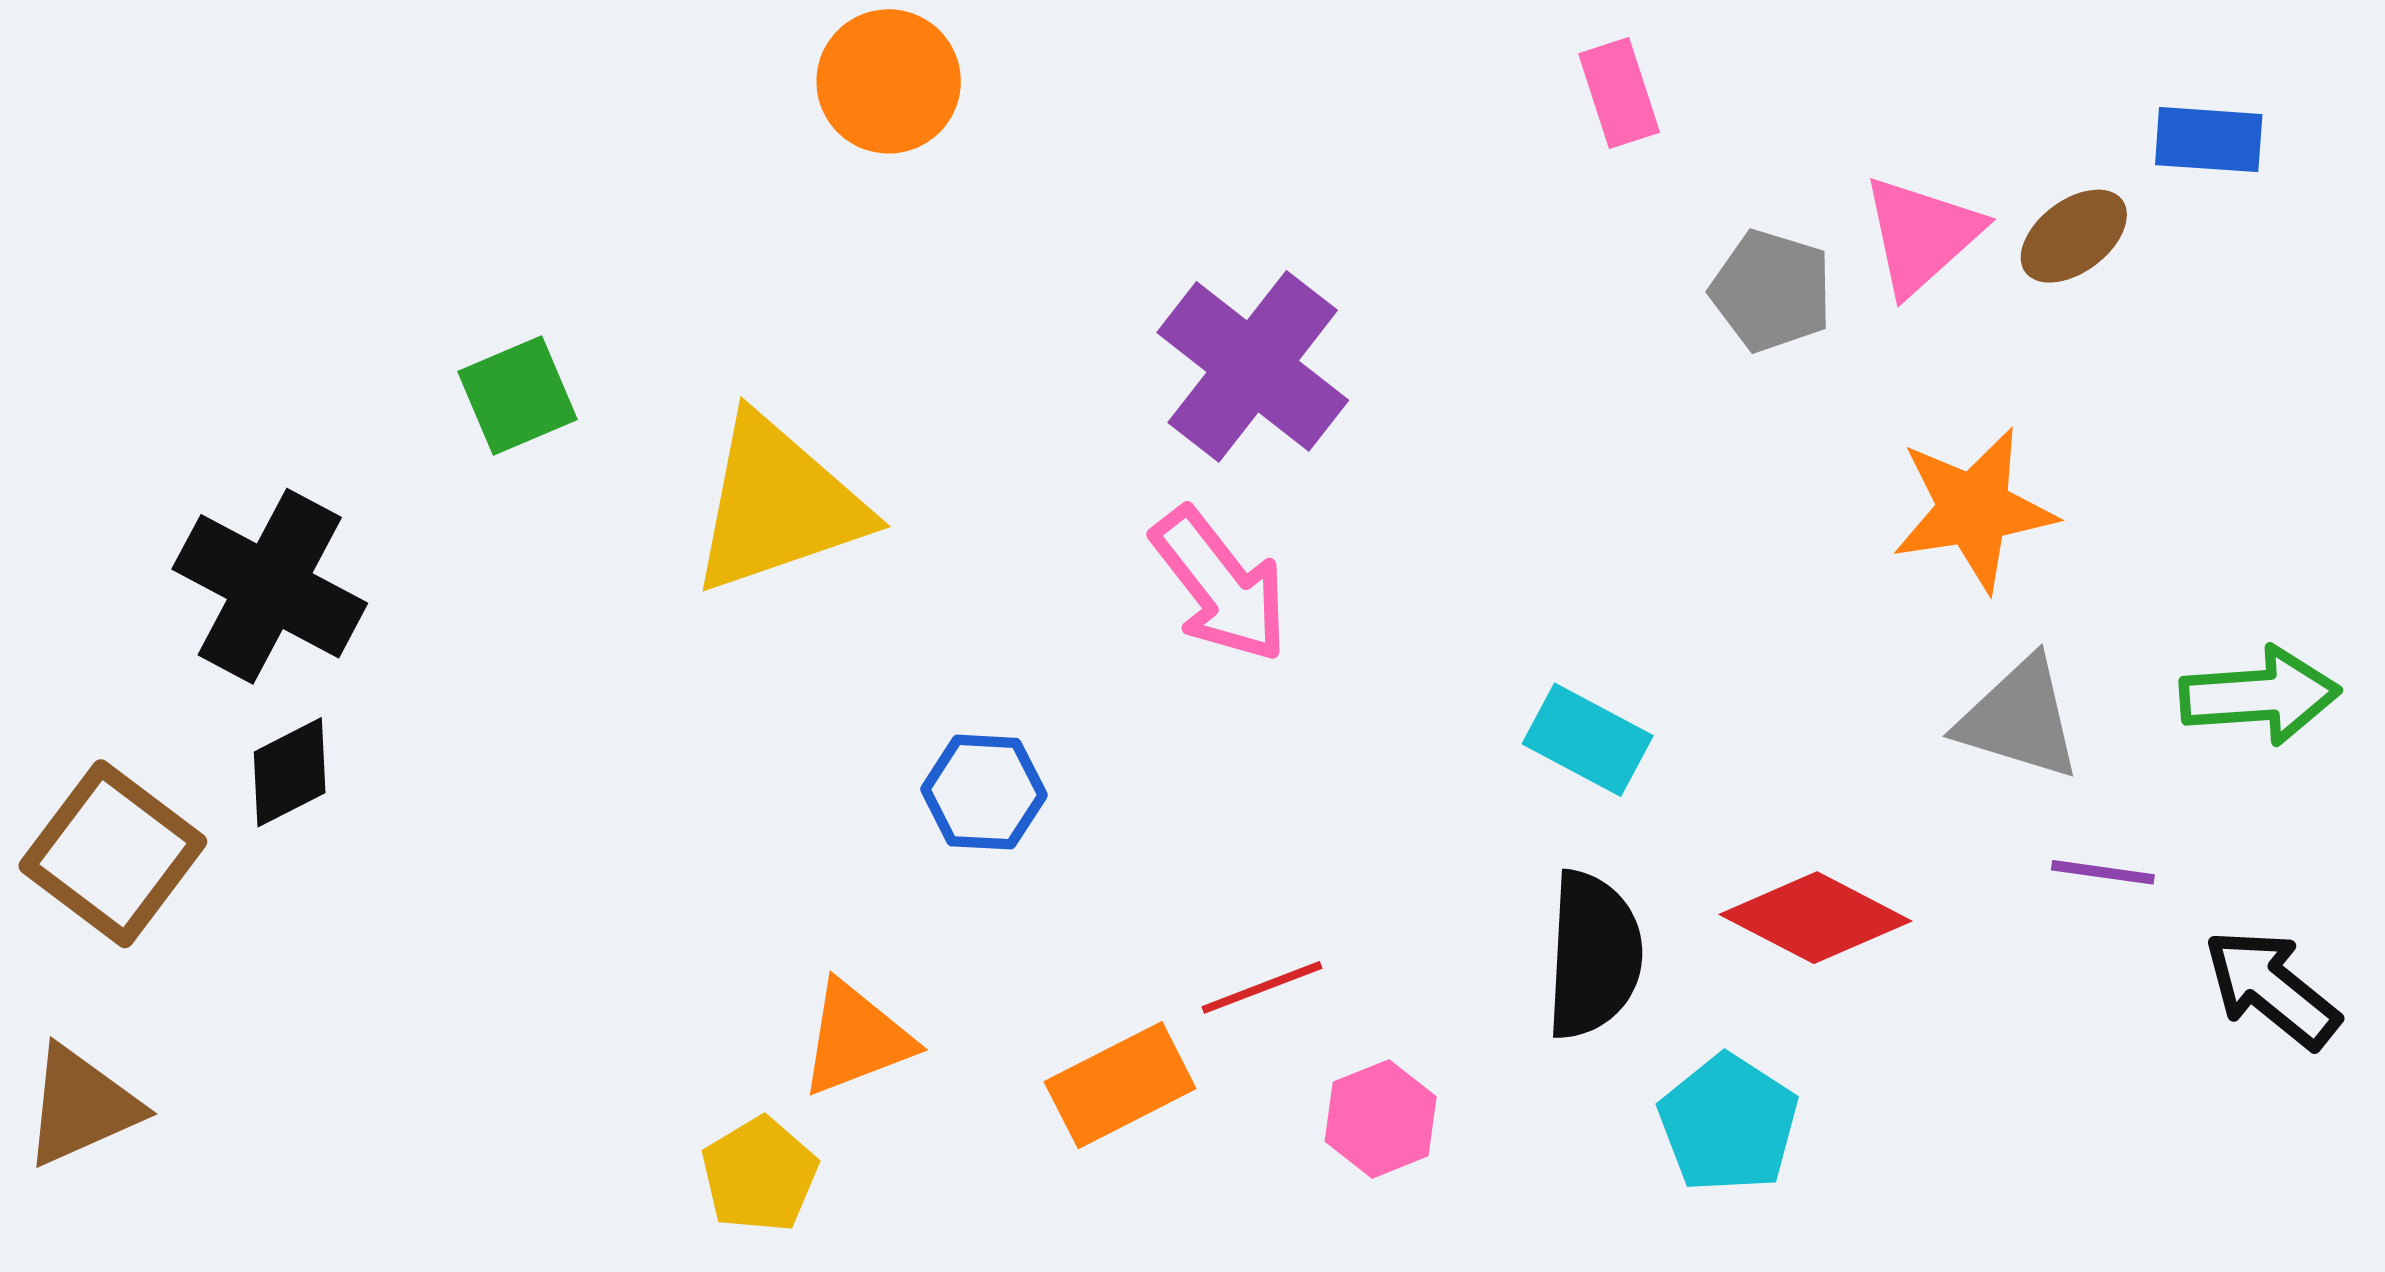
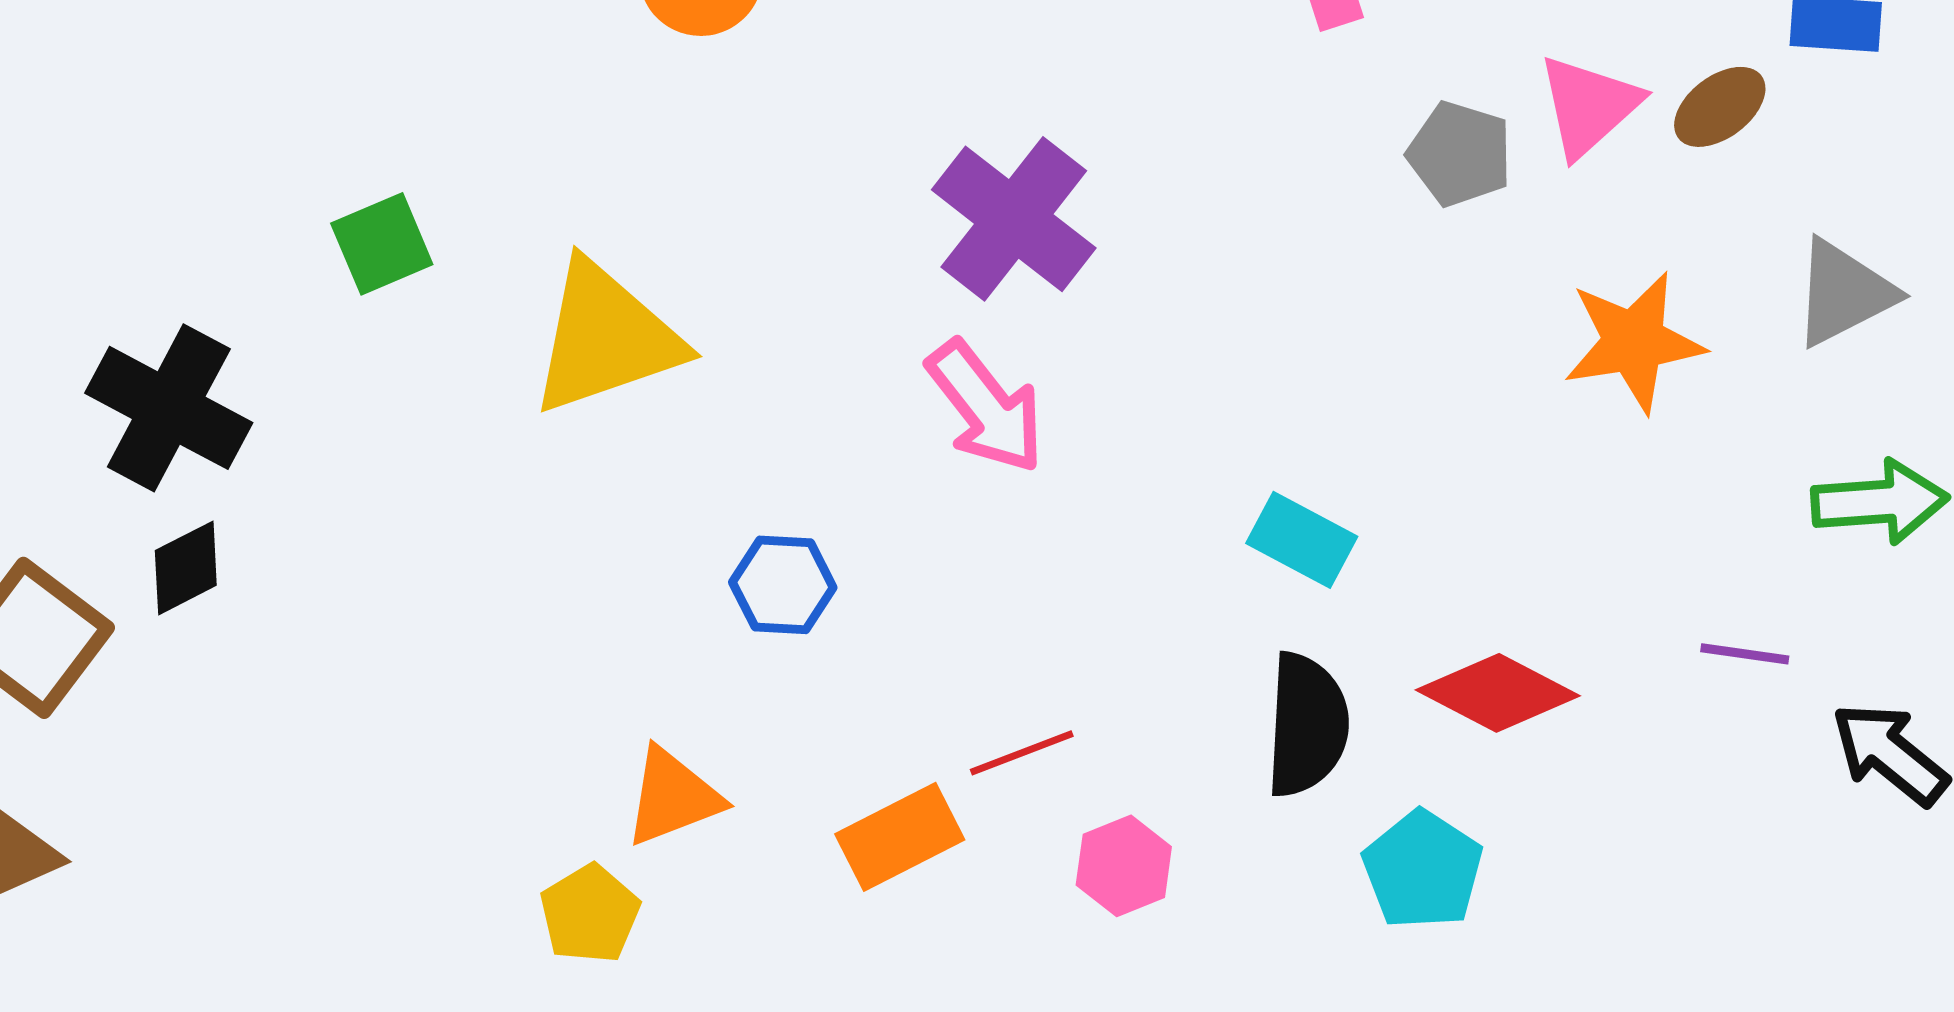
gray triangle: (2019, 719) -> (1844, 293), moved, turned -44

